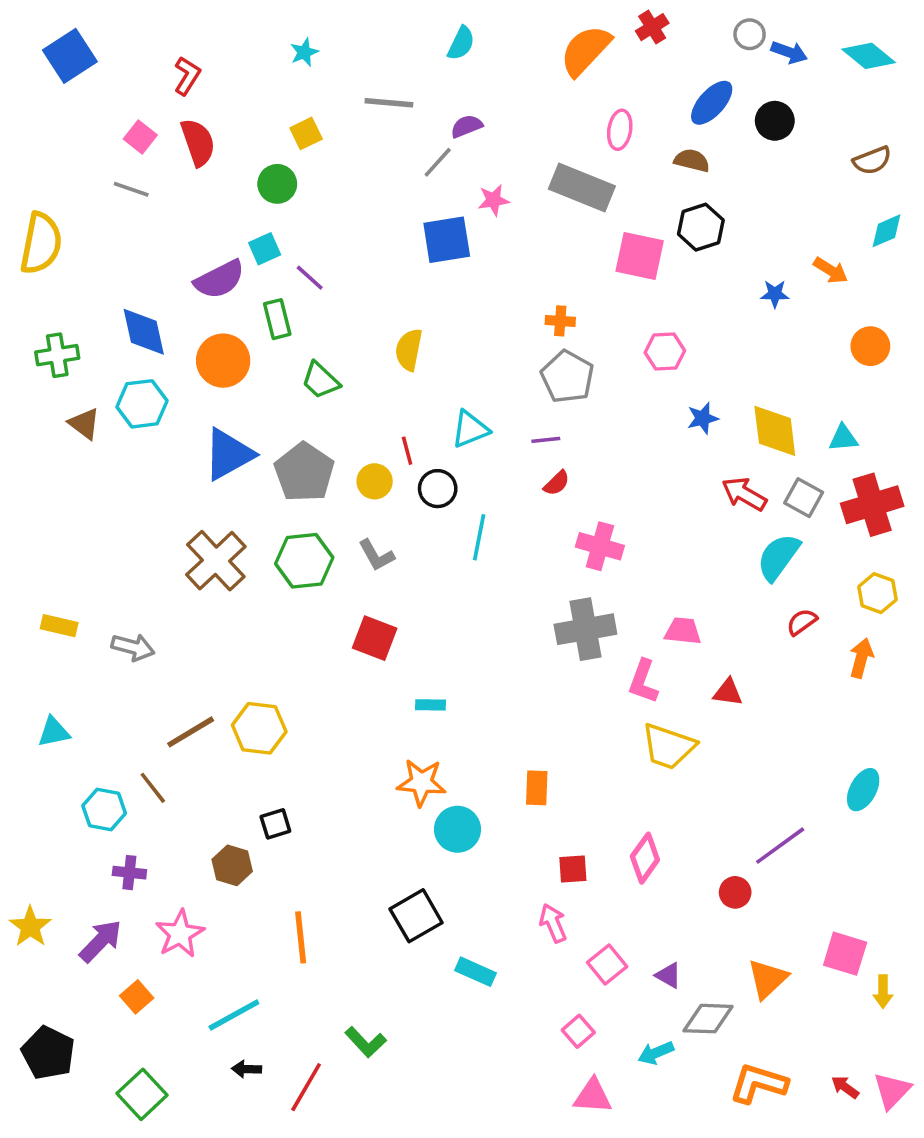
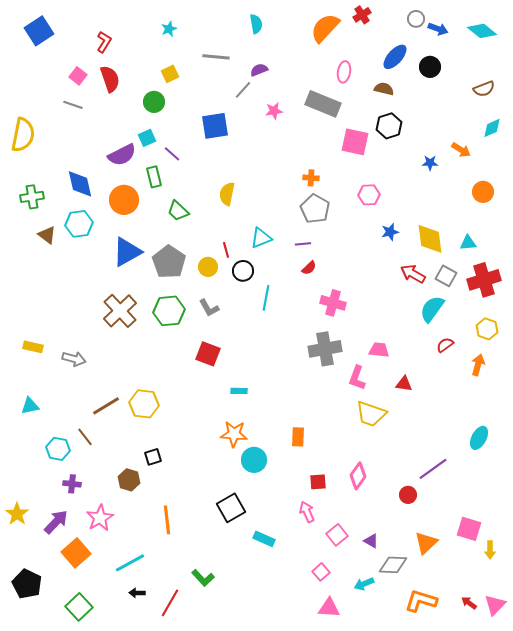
cyan semicircle: (461, 43) -> (256, 24), turned -36
blue square: (447, 240) -> (215, 126), moved
orange square: (137, 997) -> (76, 553), size x1.6

